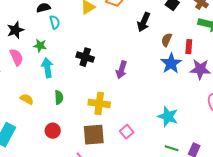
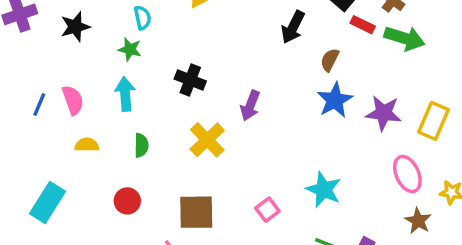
green star: (40, 46) -> (130, 49), moved
red rectangle: (189, 47) -> (363, 25), moved, turned -72
pink semicircle: (16, 57) -> (73, 100), moved
yellow semicircle: (27, 99) -> (87, 145), turned -32
yellow cross: (99, 103) -> (207, 140), moved, turned 35
pink square: (127, 132) -> (267, 210), moved

